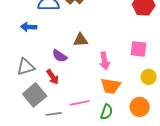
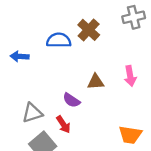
blue arrow: (29, 27) -> (20, 56), moved
pink arrow: (105, 61) -> (130, 76), moved

